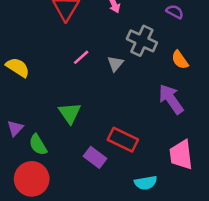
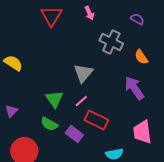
pink line: (81, 57) -> (81, 101), moved
gray triangle: (115, 64) -> (83, 73), moved, size x1.5
green semicircle: (38, 145) -> (49, 124), moved, turned -30

